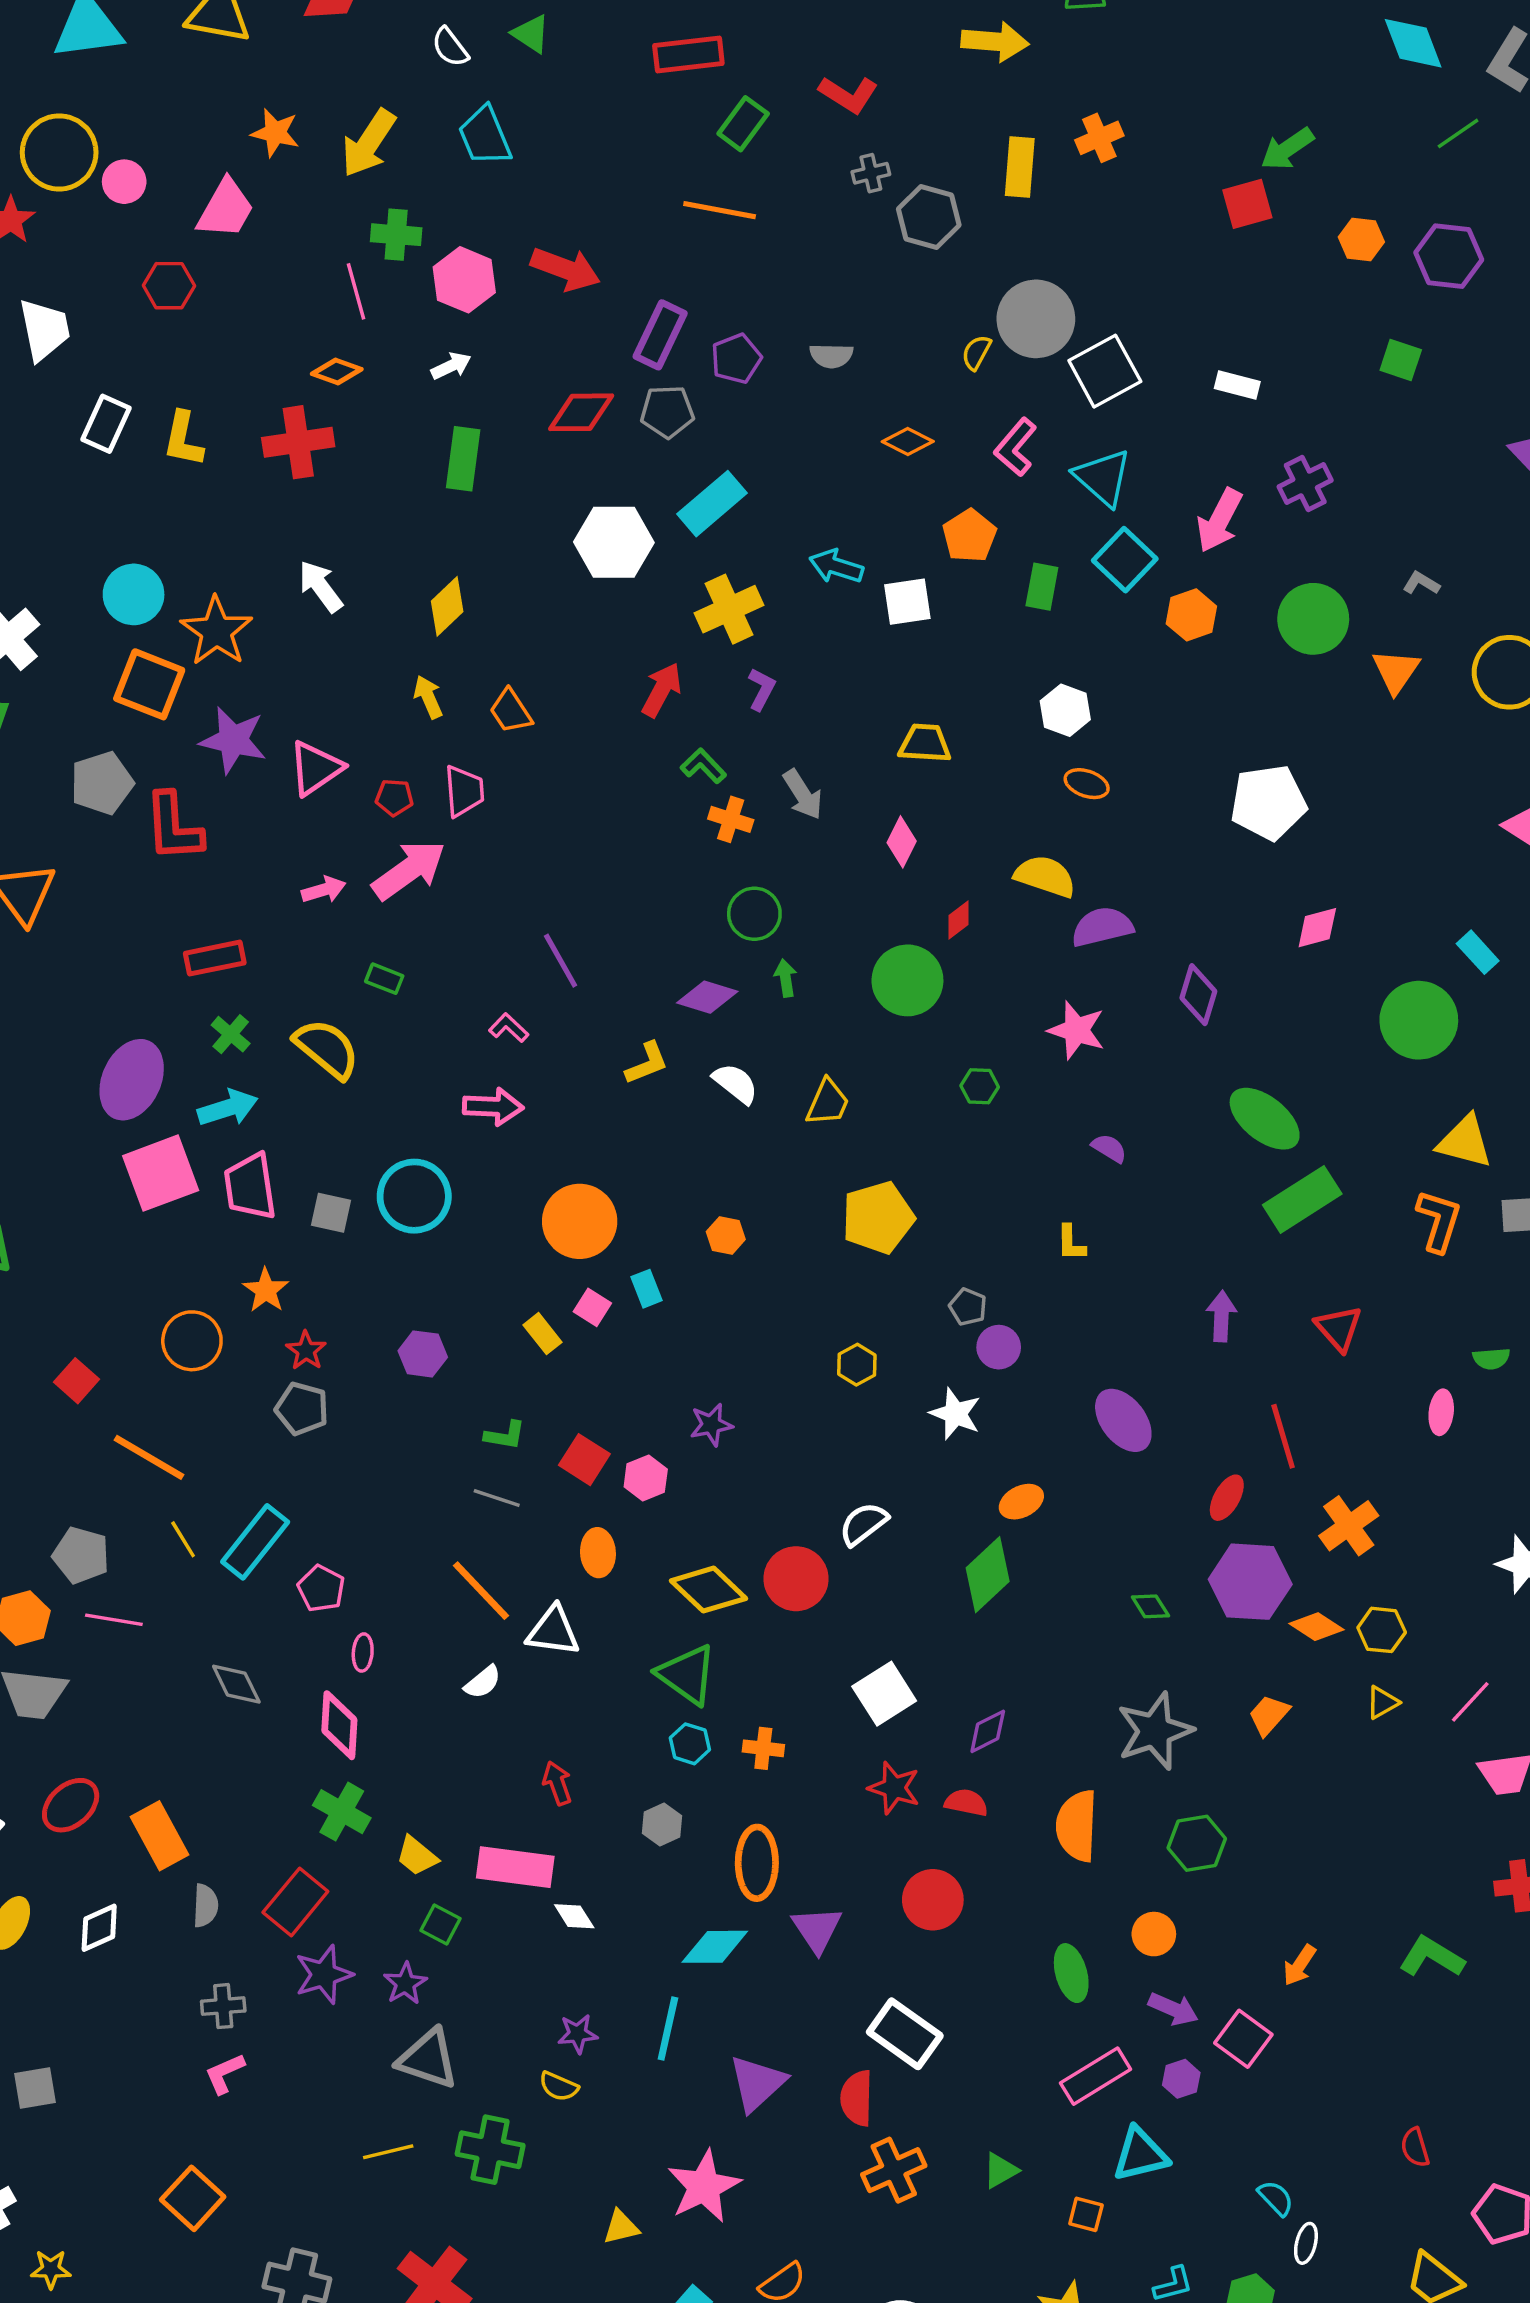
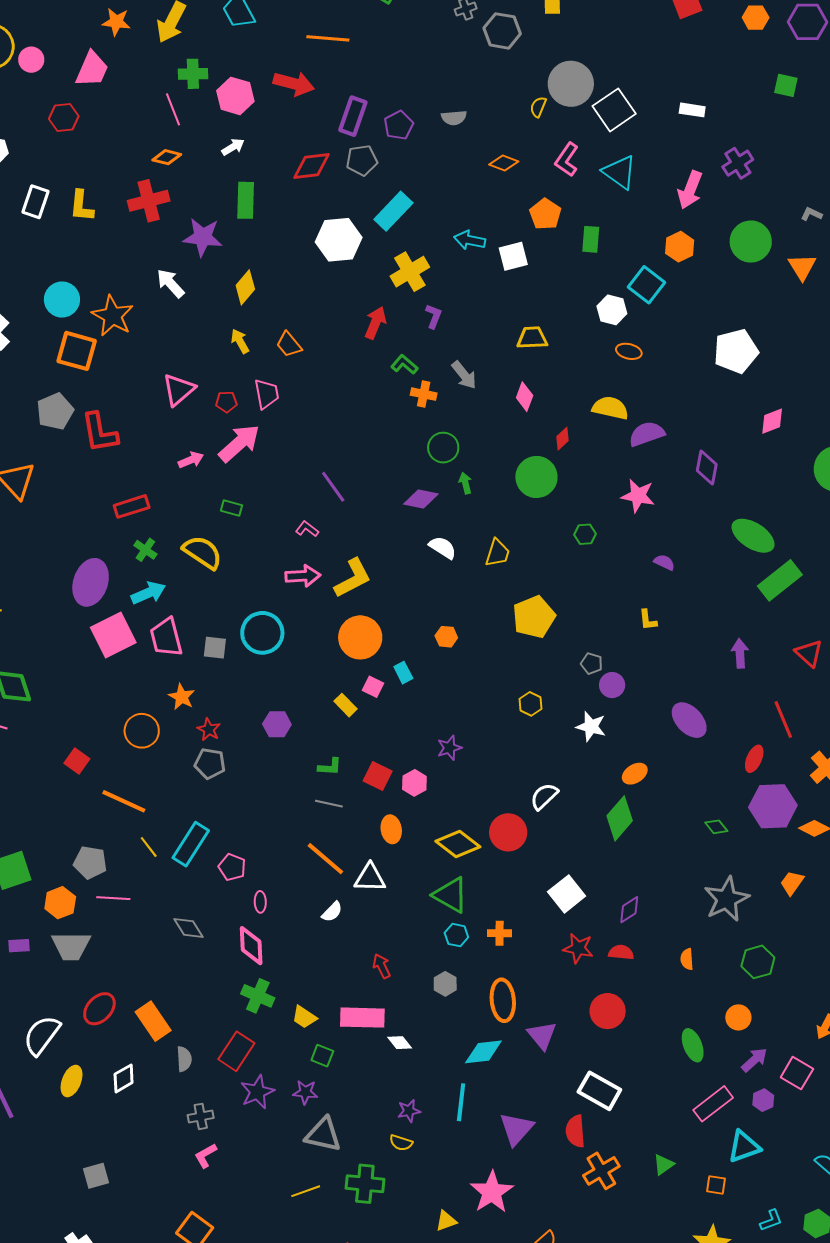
orange line: (720, 210) -> (328, 38), moved
cyan square: (1125, 560) -> (647, 285), moved
purple star: (233, 740) -> (203, 237), moved
yellow L-shape: (647, 1063) -> (353, 578), moved, size x1.5
orange semicircle: (1077, 1826) -> (687, 959), size x0.5
purple star: (405, 1984) -> (305, 1092), turned -30
purple arrow: (1173, 2009) -> (754, 1060), turned -60

